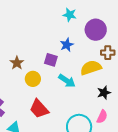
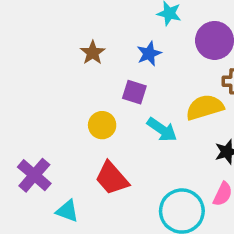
blue star: (67, 45) -> (149, 54), moved
brown star: (17, 63) -> (93, 53), moved

